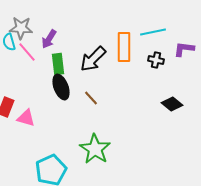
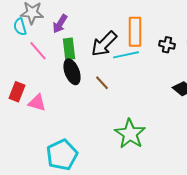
cyan line: (153, 32) -> (126, 55), moved
pink line: (27, 52) -> (38, 51), moved
green star: (95, 149) -> (130, 134), moved

